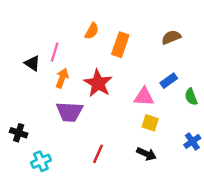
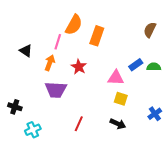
orange semicircle: (92, 31) -> (74, 25), size x1.5
brown semicircle: (171, 37) -> (150, 30), moved, turned -42
pink line: (55, 52) -> (58, 42), moved
red star: (98, 83) -> (79, 67), size x0.7
green semicircle: (191, 97) -> (154, 67), moved, turned 112

